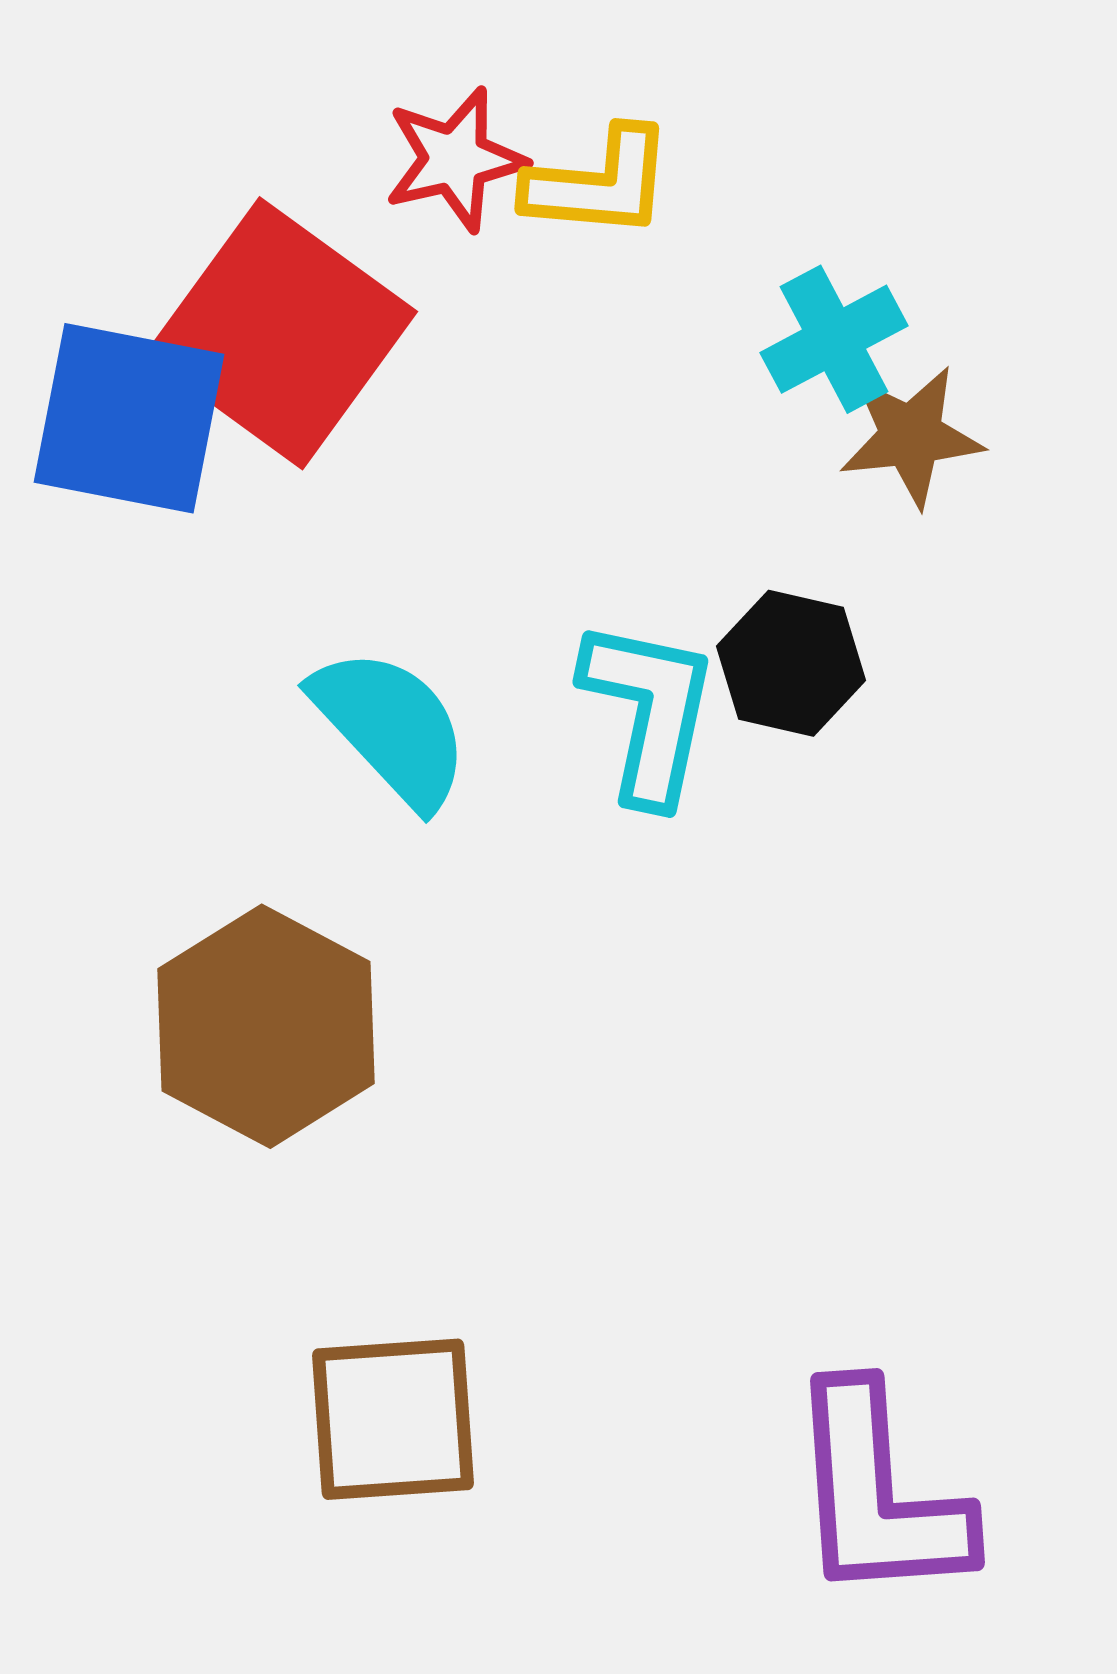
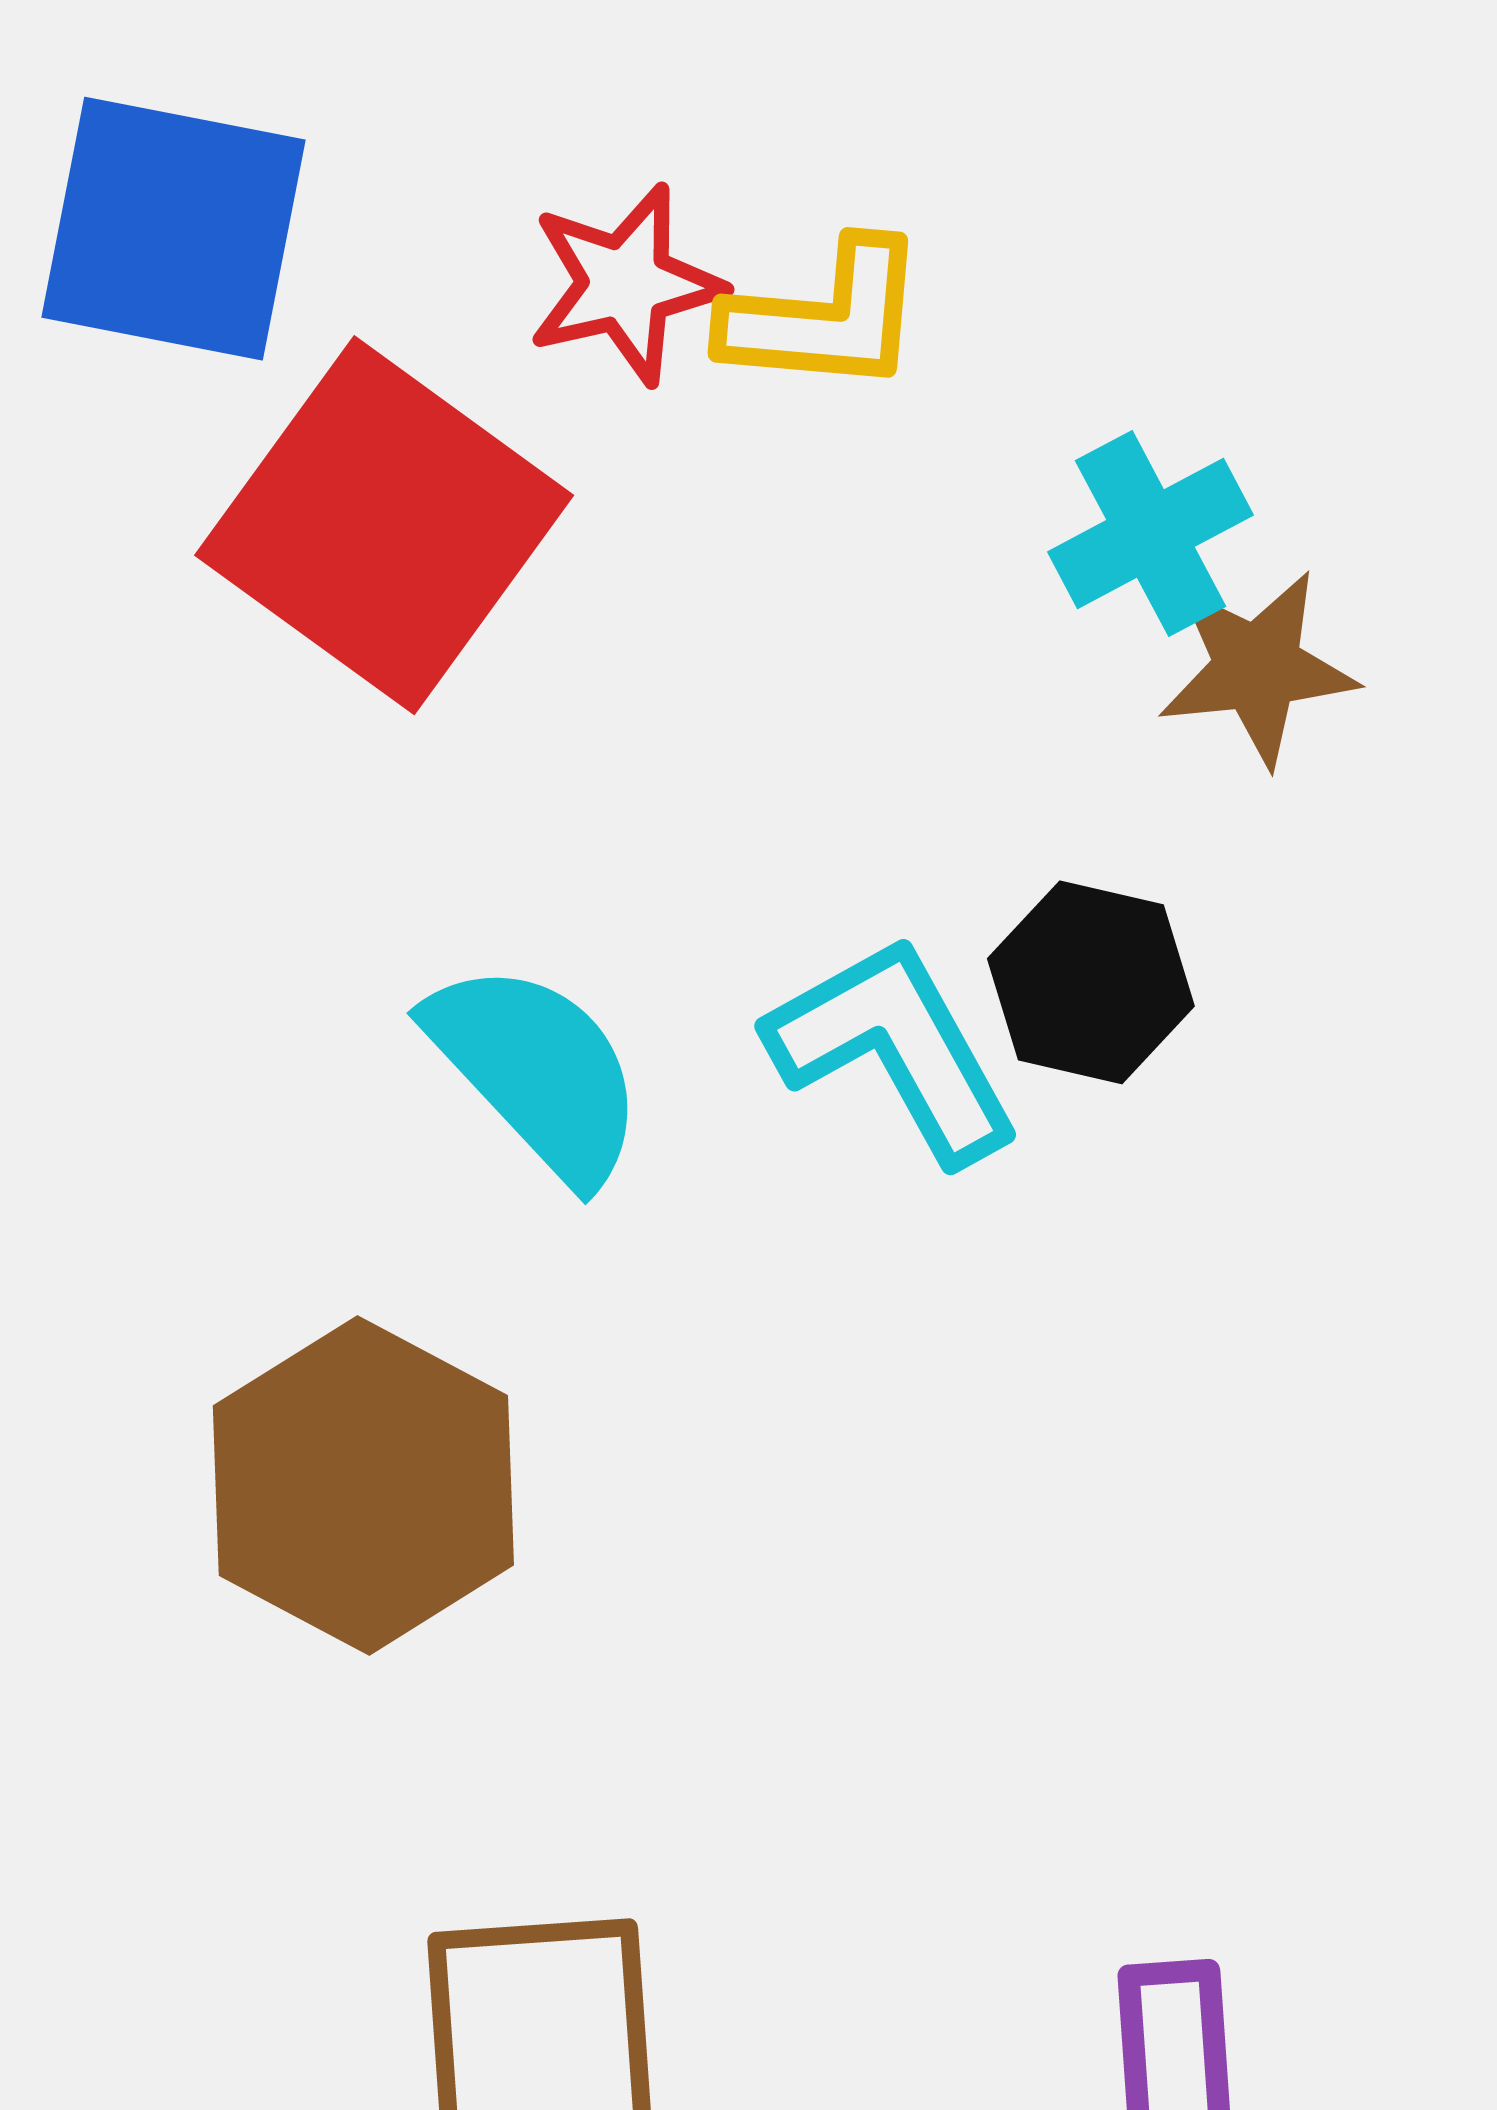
blue square: (129, 418) -> (174, 229), moved
cyan L-shape: (649, 711) -> (894, 1049), turned -41

